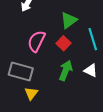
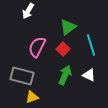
yellow triangle: (31, 93) -> (32, 97), turned 32

